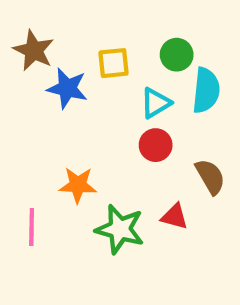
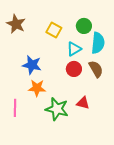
yellow square: (114, 63) -> (54, 30), turned 35
blue star: (67, 88) -> (32, 65), moved
brown semicircle: (210, 177) -> (96, 69), moved

